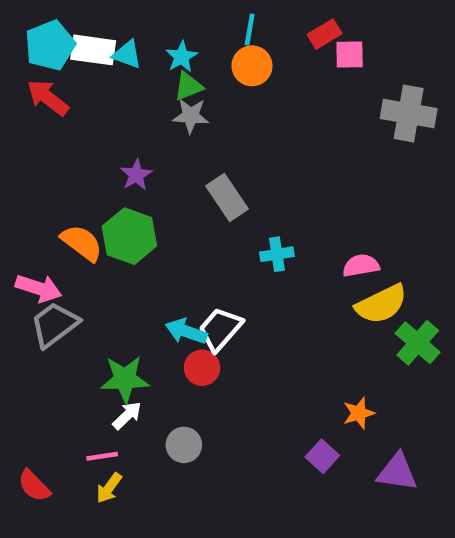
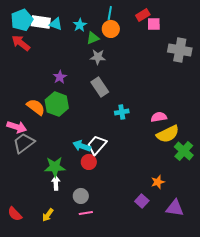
green triangle: (188, 86) -> (93, 38), moved
gray star: (191, 116) -> (98, 57), moved
white arrow: (127, 415) -> (56, 183), turned -48
pink line: (102, 456) -> (86, 213), moved

